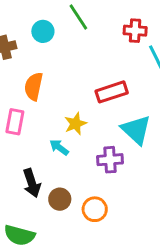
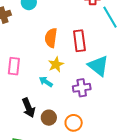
orange semicircle: (34, 86) -> (51, 38), moved
red rectangle: (112, 92) -> (79, 41), turned -75

